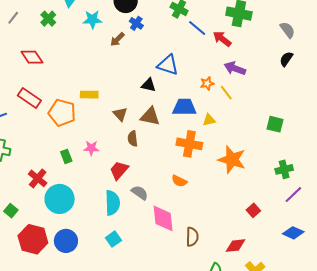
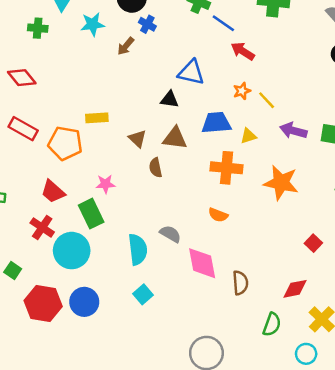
green cross: (48, 19) -> (38, 28), turned -35
red arrow: (222, 39) -> (243, 51), moved
purple arrow: (235, 68) -> (293, 131), moved
green rectangle: (66, 156) -> (91, 214), moved, size x1.6
red trapezoid: (119, 170) -> (53, 192), moved, turned -85

